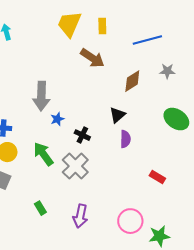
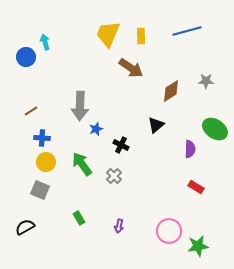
blue line: (147, 40) -> (187, 31), moved
purple semicircle: (125, 139) -> (190, 149), moved
gray cross: (75, 166) -> (114, 176), size x0.6
purple arrow: (80, 216) -> (119, 226), size x0.6

